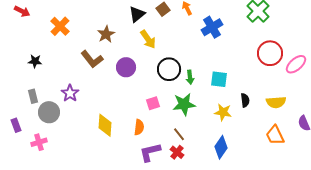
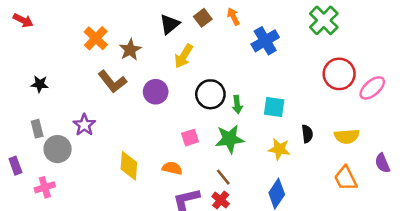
orange cross: (60, 26) -> (96, 38), moved
yellow arrow: (148, 39) -> (184, 56), turned 66
orange semicircle: (139, 127) -> (172, 168), turned -84

